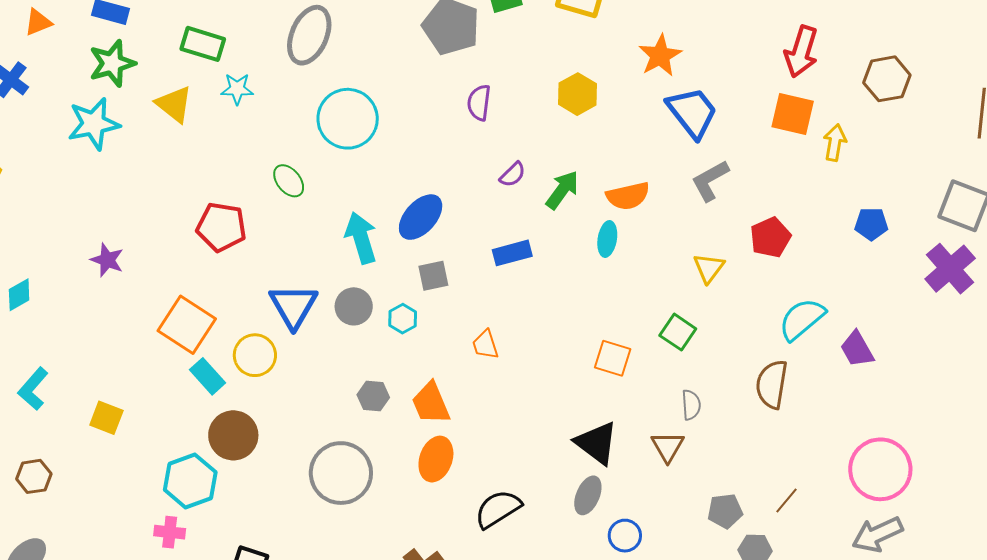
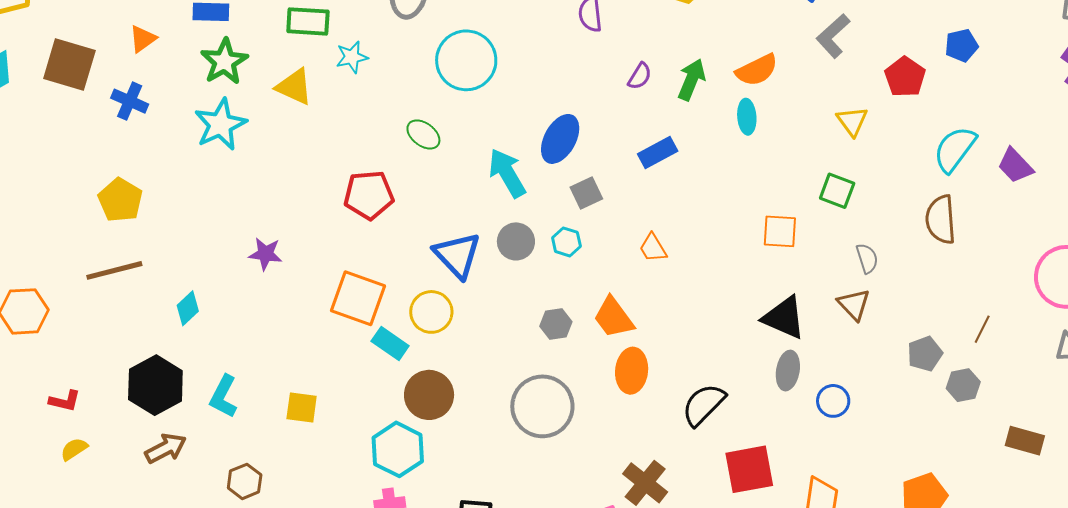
blue pentagon: (871, 224) -> (961, 45), moved

